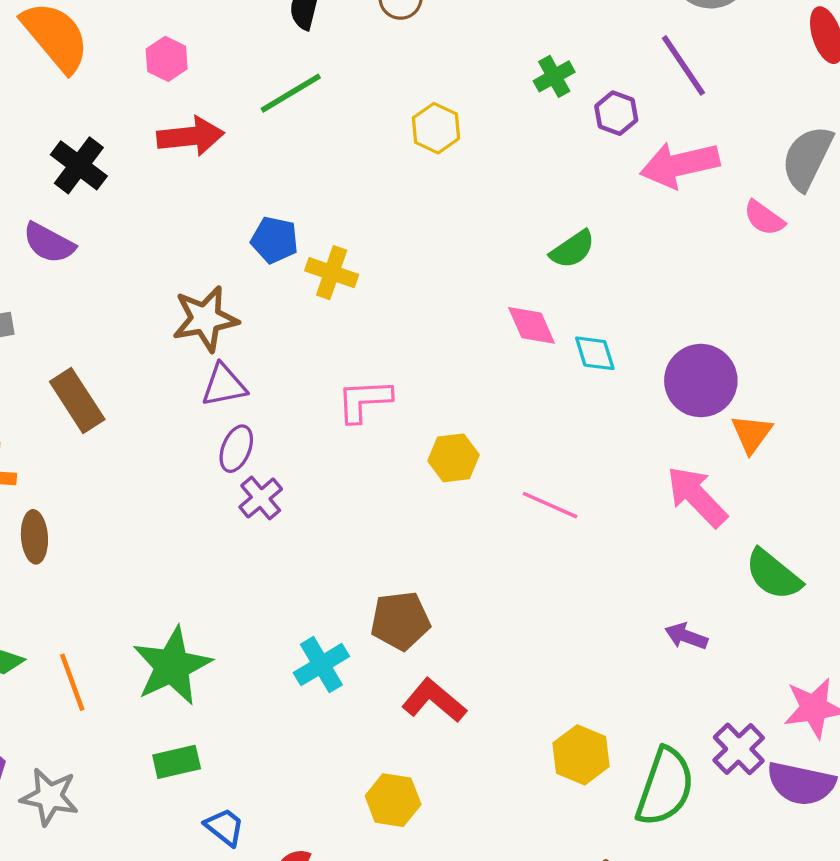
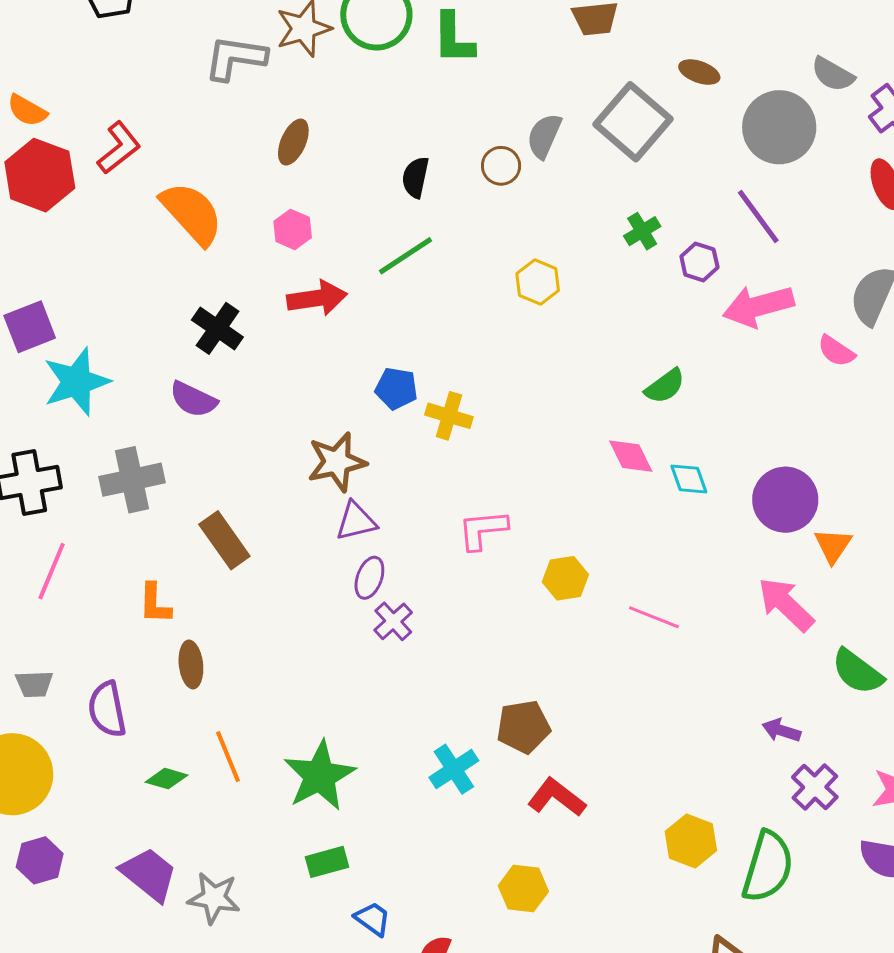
orange line: (72, 682) -> (228, 757), moved
purple cross: (739, 749) -> (815, 787), moved

